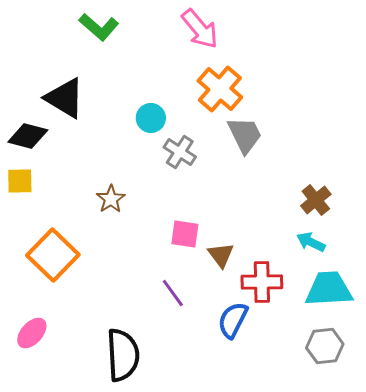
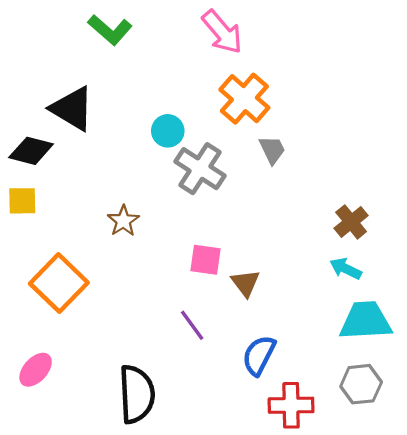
gray trapezoid: (245, 135) -> (272, 150), size x0.7
gray cross: (180, 152) -> (200, 169), size x1.4
red cross: (262, 282) -> (291, 405), moved

